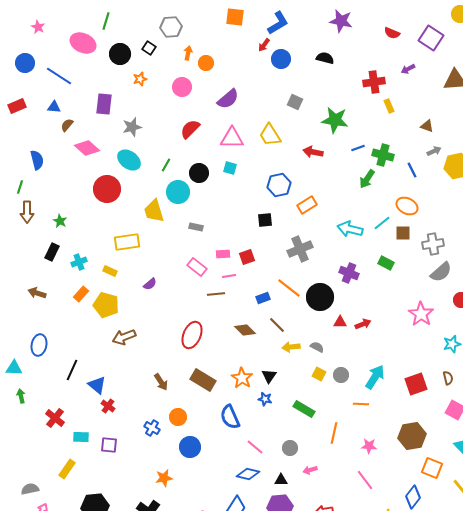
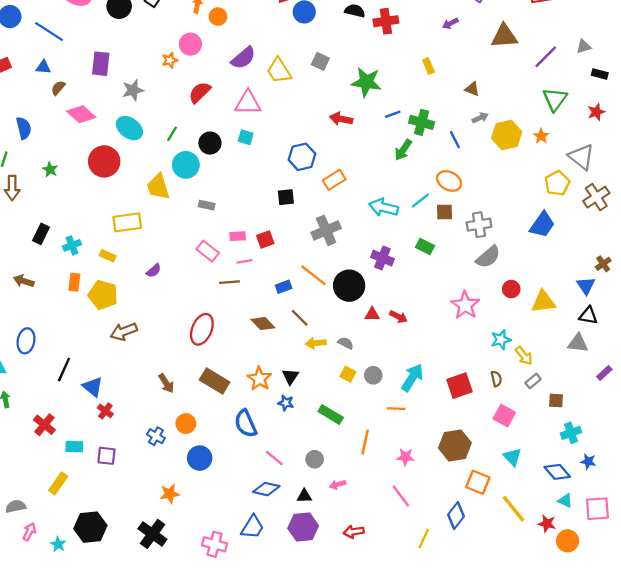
orange star: (140, 79) -> (170, 60), moved
red cross: (374, 82) -> (386, 21), moved
yellow trapezoid: (270, 135) -> (279, 71), moved
green star: (60, 221) -> (50, 169), moved
orange rectangle: (81, 294) -> (74, 282), turned -35
red arrow: (363, 324) -> (399, 317), turned 49

